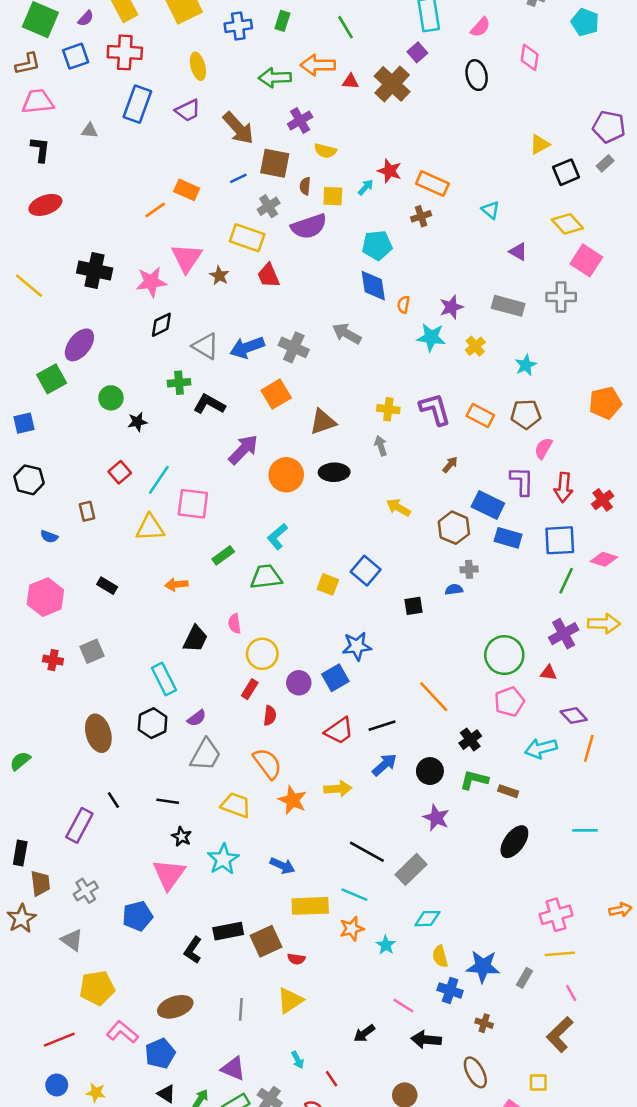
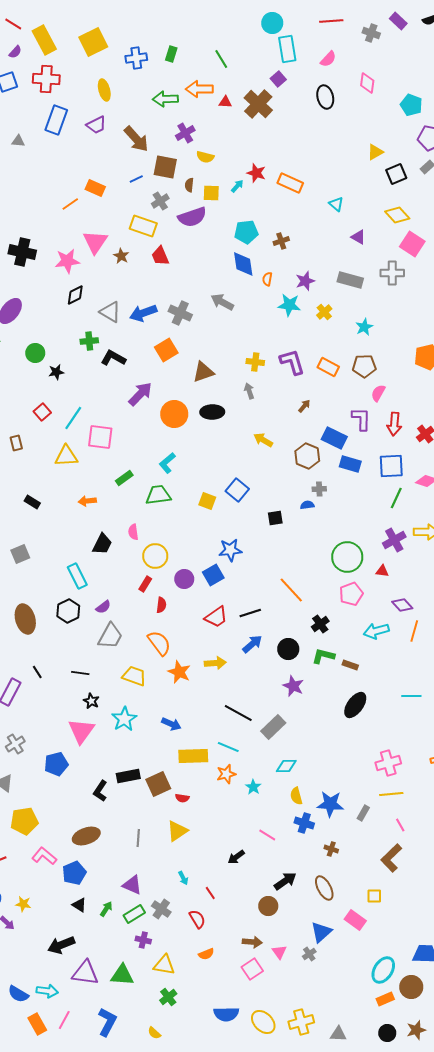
cyan pentagon: (585, 22) -> (411, 105), moved
brown cross: (421, 216) -> (281, 241), moved
black arrow: (426, 1040) -> (285, 881), moved, turned 140

